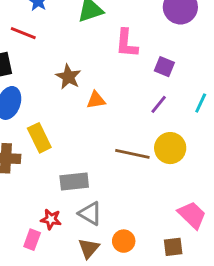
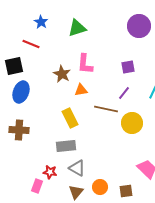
pink L-shape: (127, 43) -> (85, 64), moved
purple square: (164, 67) -> (128, 67), turned -32
yellow rectangle: (39, 138) -> (70, 118), moved
brown line: (132, 154) -> (106, 109), moved
brown square: (173, 247) -> (126, 191), moved

